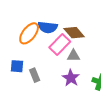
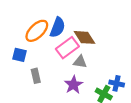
blue semicircle: (48, 27) -> (57, 27), turned -84
blue square: (17, 66) -> (19, 55), moved

